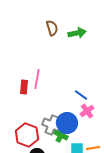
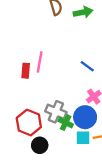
blue line: (81, 95) -> (87, 66), moved
blue circle: (67, 123) -> (85, 117), moved

